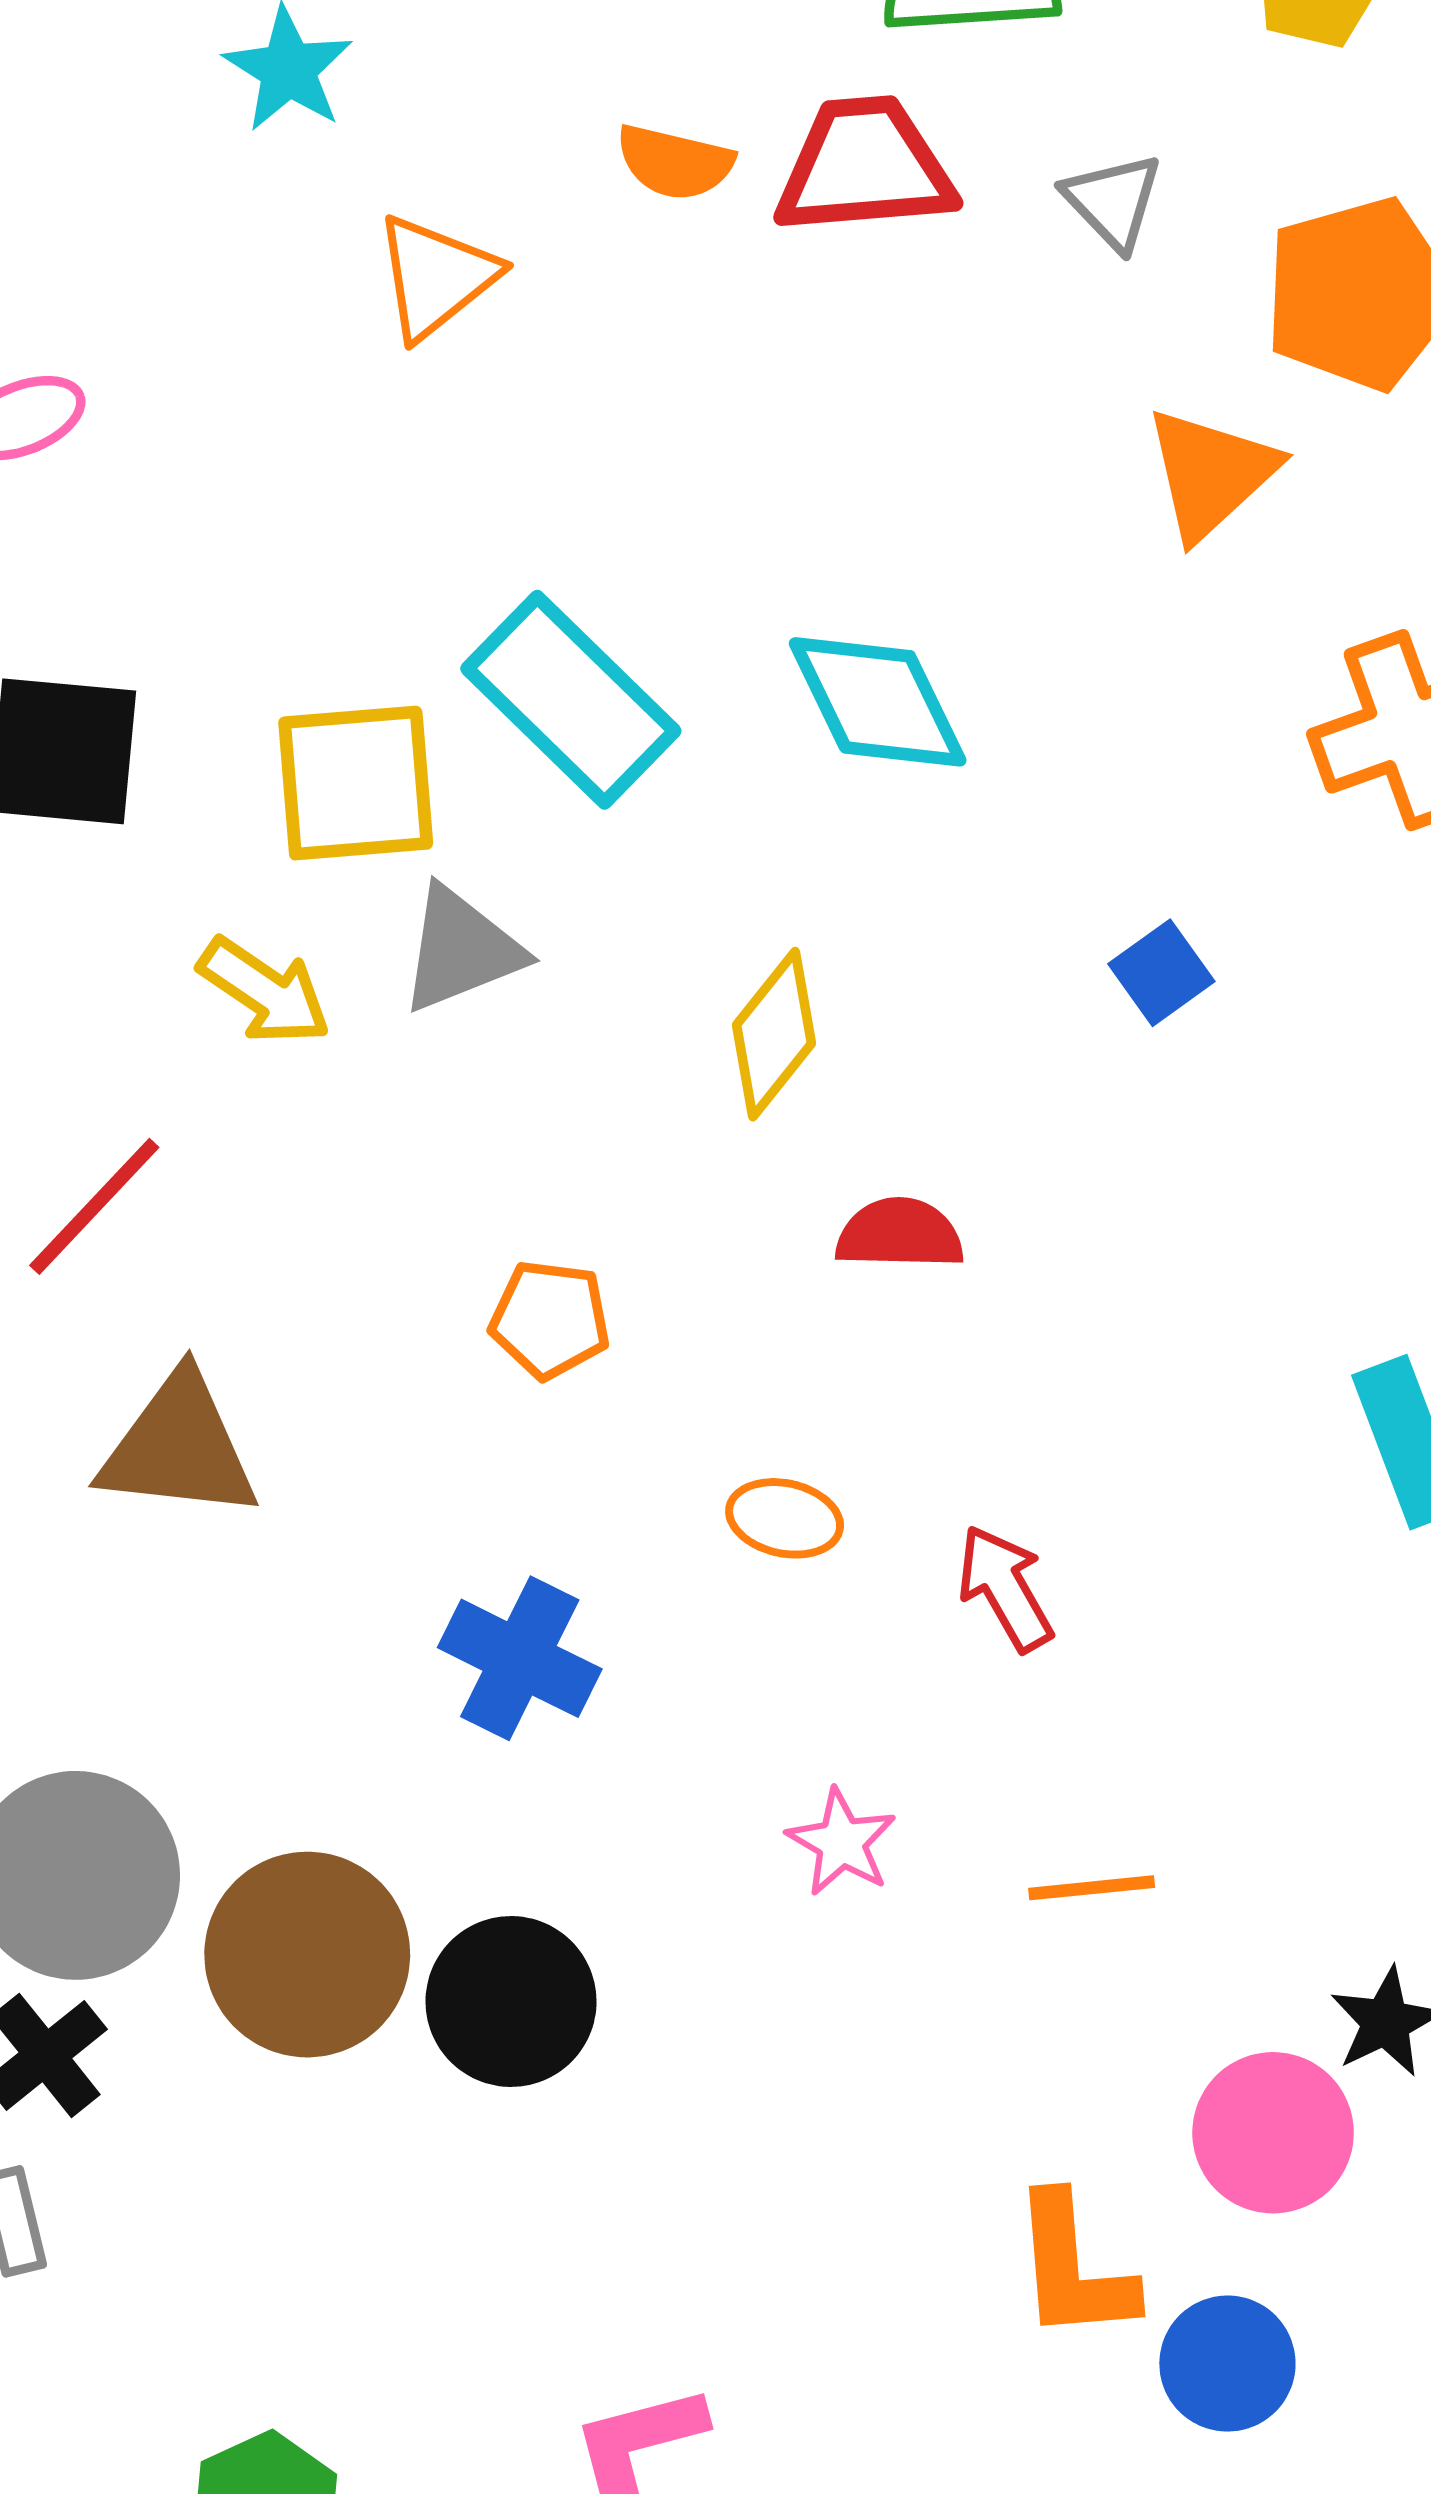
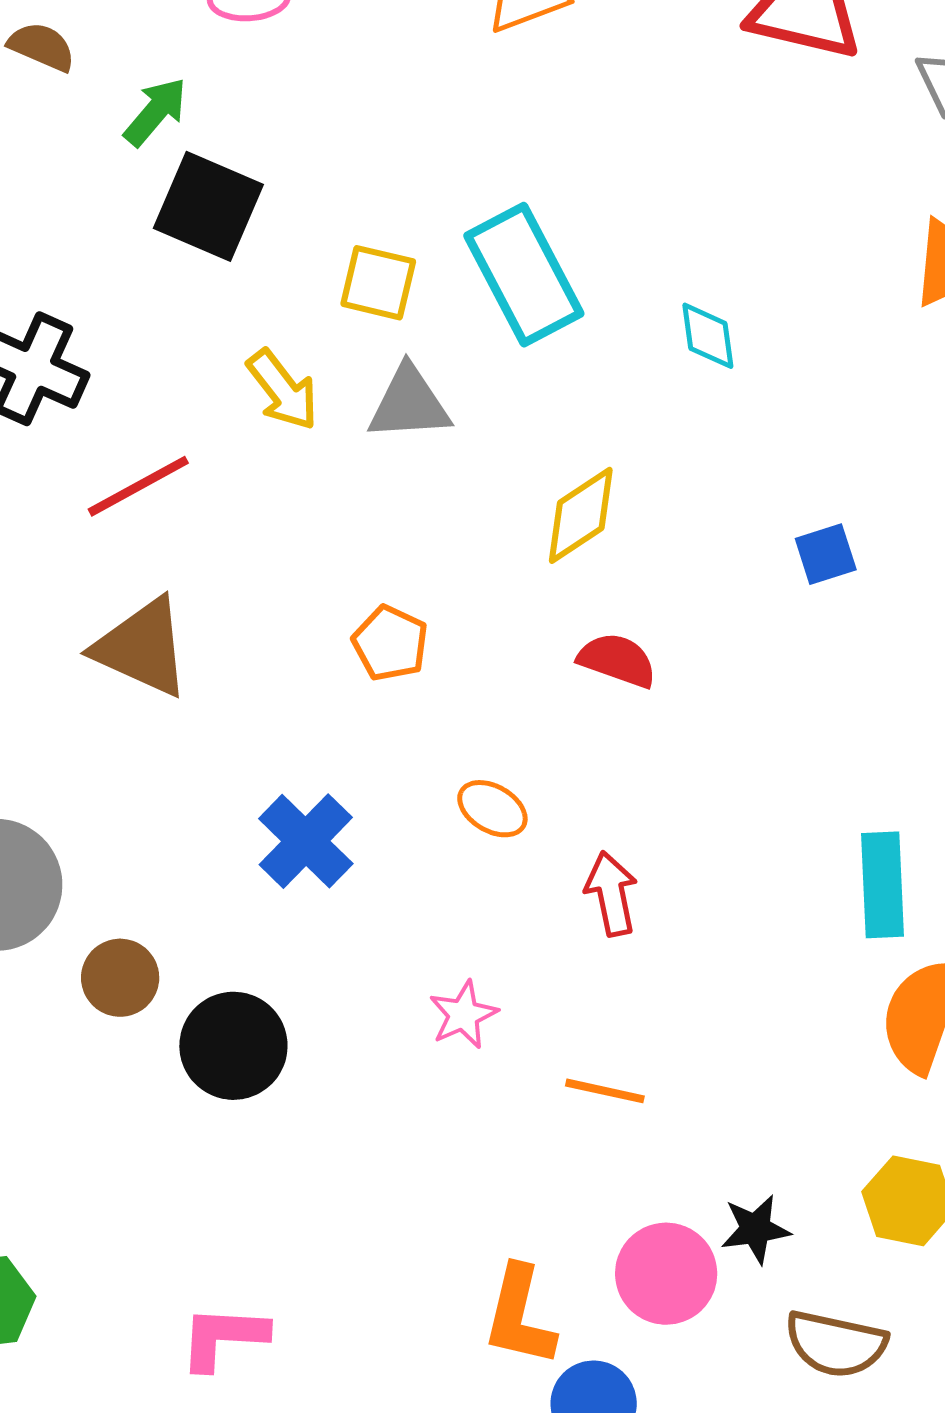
cyan diamond: (878, 702) -> (708, 336), size x0.6
yellow square: (356, 783) -> (378, 283), size x0.7
brown circle: (307, 1955) -> (120, 978), size x0.6

